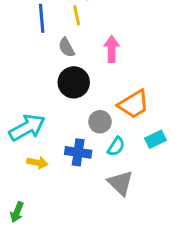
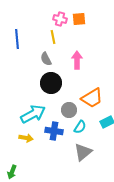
blue line: (42, 18) -> (17, 39), moved
cyan arrow: (27, 128) -> (33, 114), moved
gray triangle: (120, 183) -> (83, 152), turned 36

